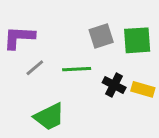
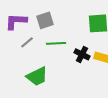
gray square: (101, 36) -> (45, 20), moved

